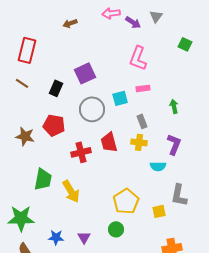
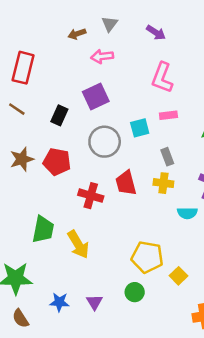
pink arrow: (111, 13) -> (102, 56), moved
gray triangle: (156, 16) -> (110, 24), moved
brown star: (25, 136) -> (22, 159), moved, turned -30
red cross: (81, 152) -> (91, 196), turned 30
yellow pentagon: (126, 201) -> (147, 257), turned -30
yellow square: (159, 211) -> (179, 276), moved, turned -32

